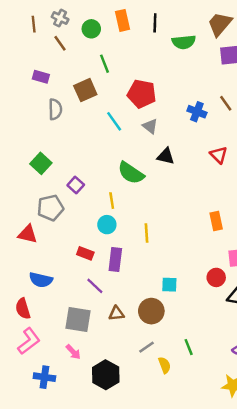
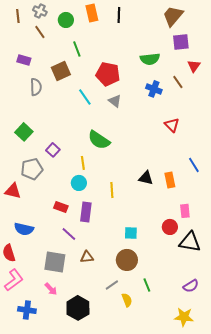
green semicircle: (184, 42) -> (150, 59), moved
black triangle: (166, 156) -> (146, 178), moved
brown circle: (151, 311) -> (127, 260), moved

